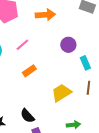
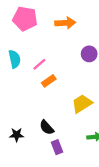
pink line: (22, 45) -> (39, 64), moved

